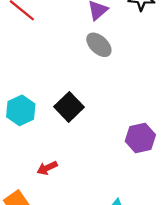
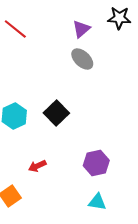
purple hexagon: (140, 138) -> (96, 163), moved

